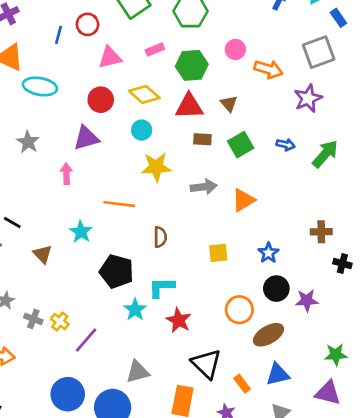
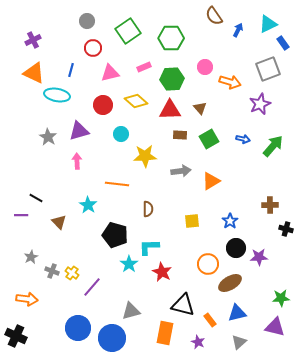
blue line: (58, 35) -> (71, 70), moved
cyan circle: (142, 130) -> (121, 134), moved
purple triangle: (86, 138) -> (79, 131), moved
black triangle: (206, 364) -> (183, 305), turned -30

